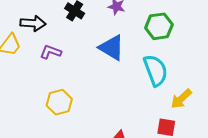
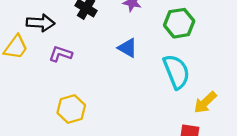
blue triangle: (112, 48) -> (128, 48), size x0.7

